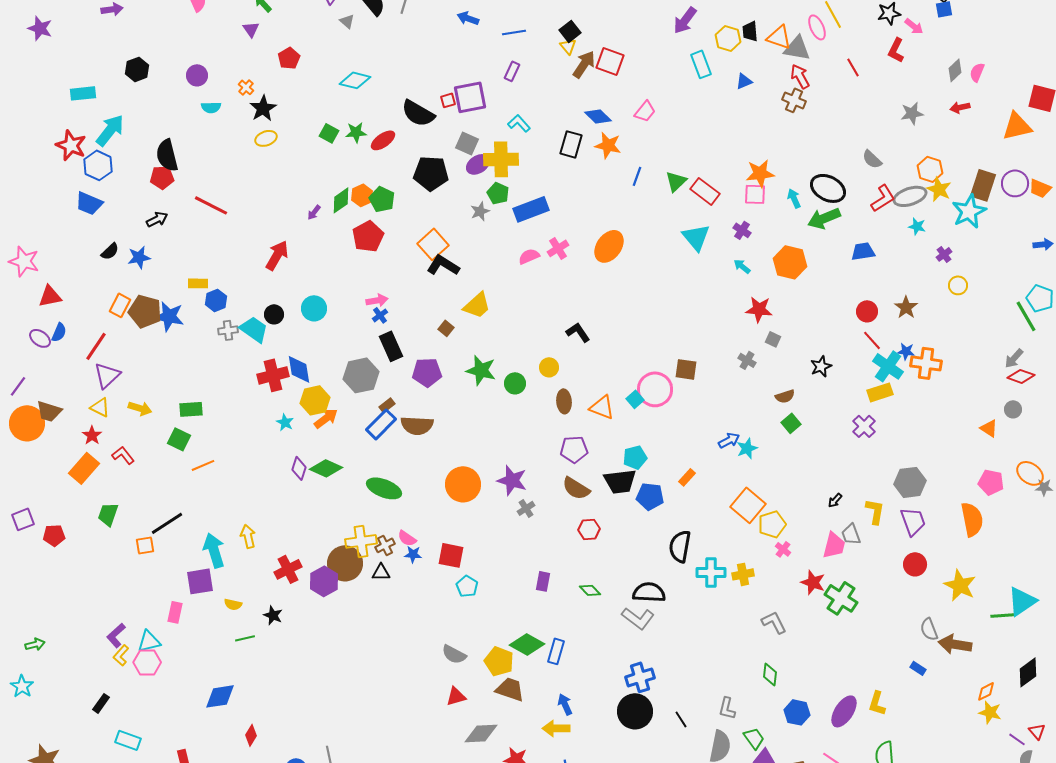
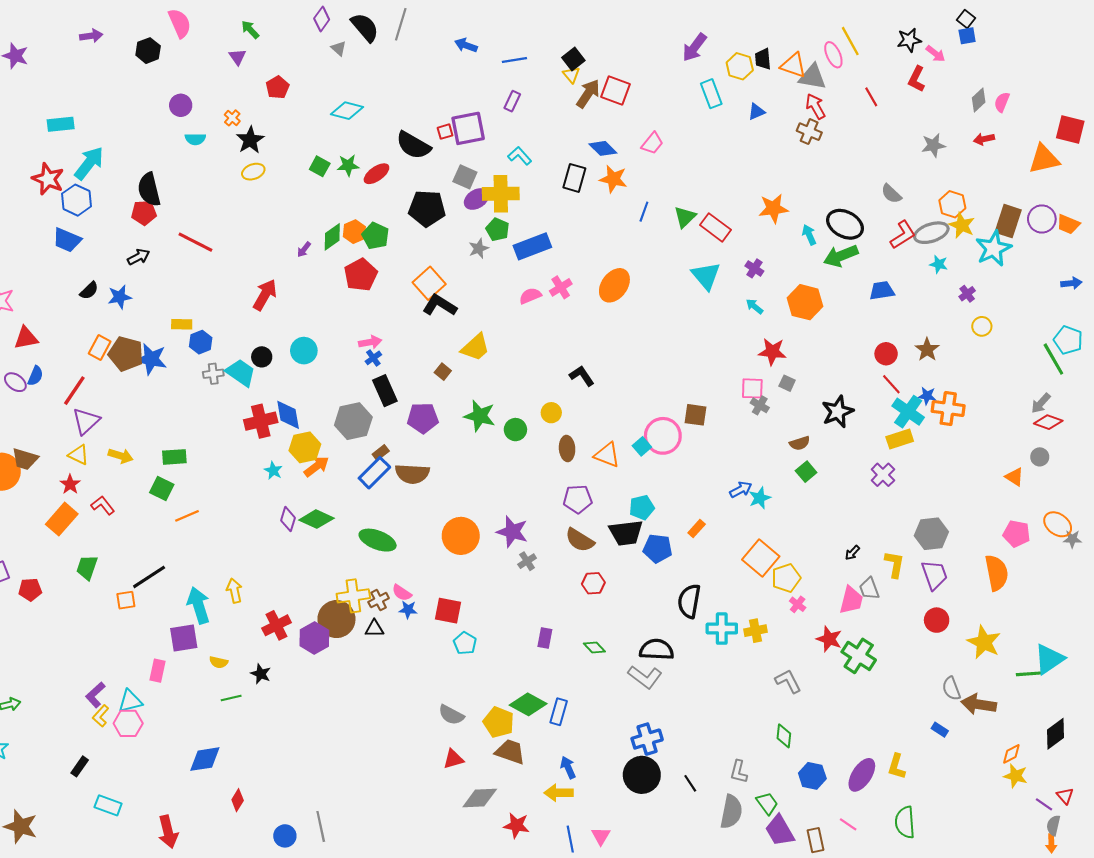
black hexagon: (137, 69) -> (148, 51), moved
pink square: (755, 194) -> (752, 388), moved
black star: (821, 366) -> (838, 412), size x1.4

